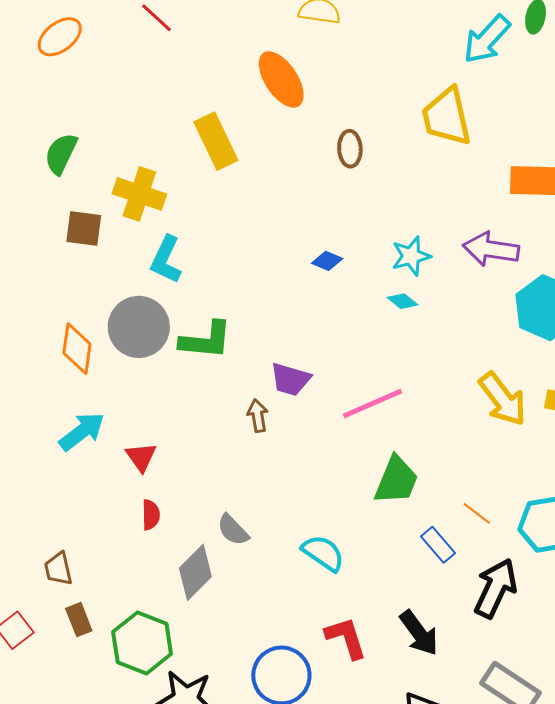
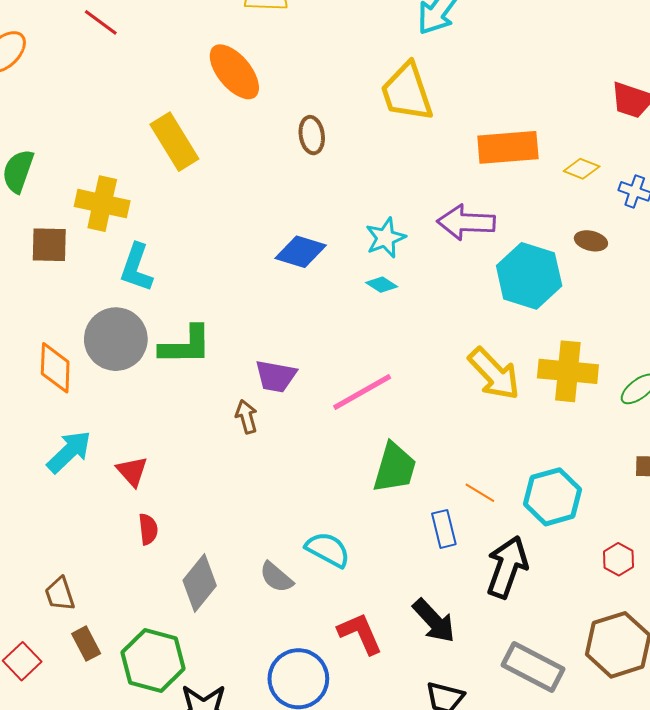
blue diamond: (327, 261) -> (301, 252), size x1.6
gray semicircle: (233, 530) -> (276, 577), moved
blue rectangle: (438, 545) -> (444, 529), turned 33

